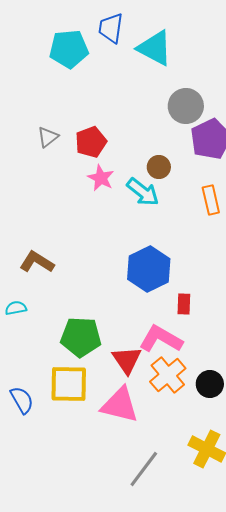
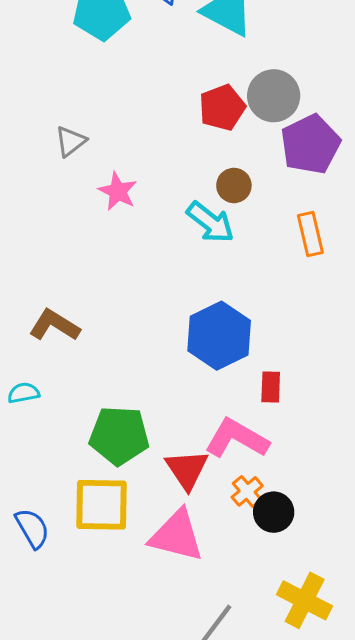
red pentagon: (91, 142) -> (222, 108), moved
pink star: (101, 178) -> (118, 191), moved
orange cross: (168, 375) -> (247, 491), size x0.6
black circle: (210, 384) -> (274, 512), moved

